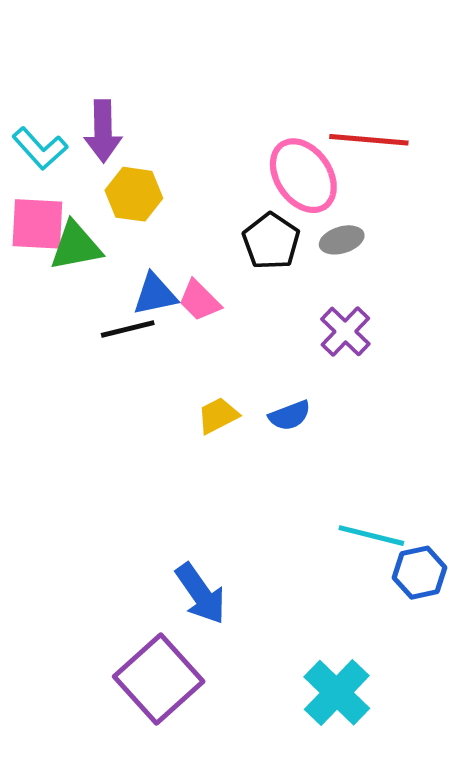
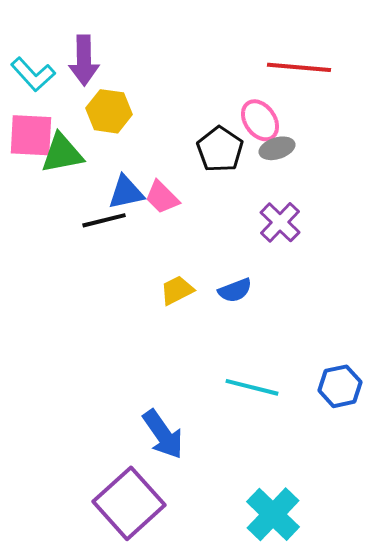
pink ellipse: (303, 176) -> (260, 120), moved, size x0.7
cyan line: (371, 536) -> (252, 387), moved
blue hexagon: (420, 573) -> (340, 386), moved

